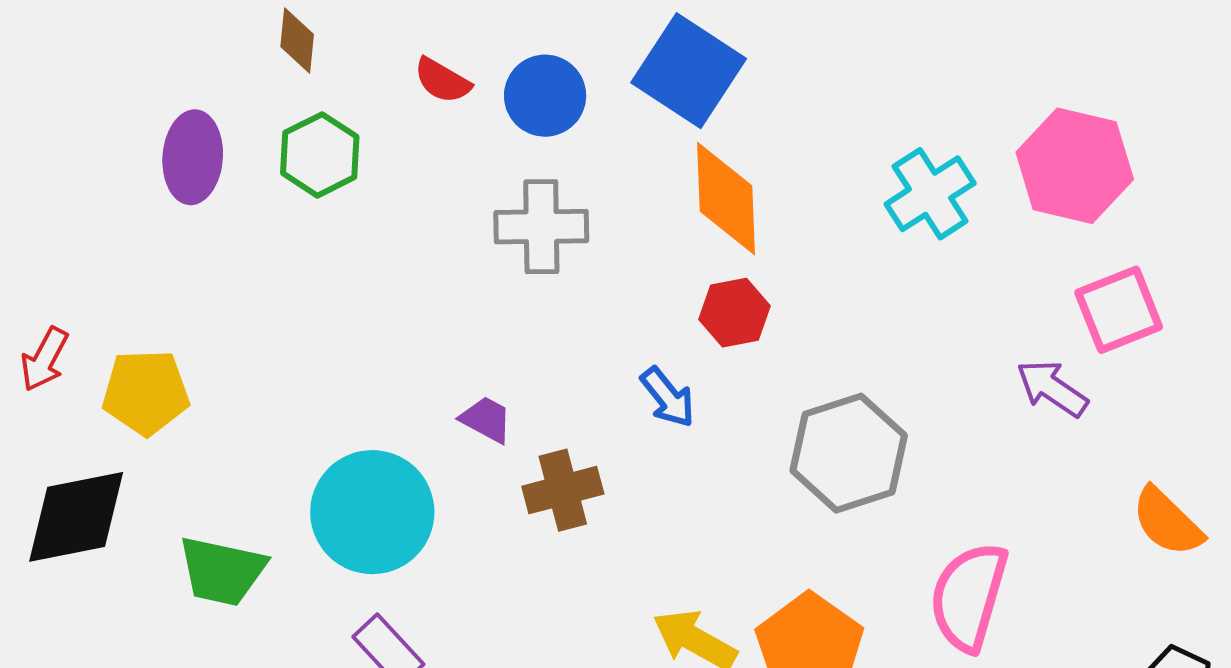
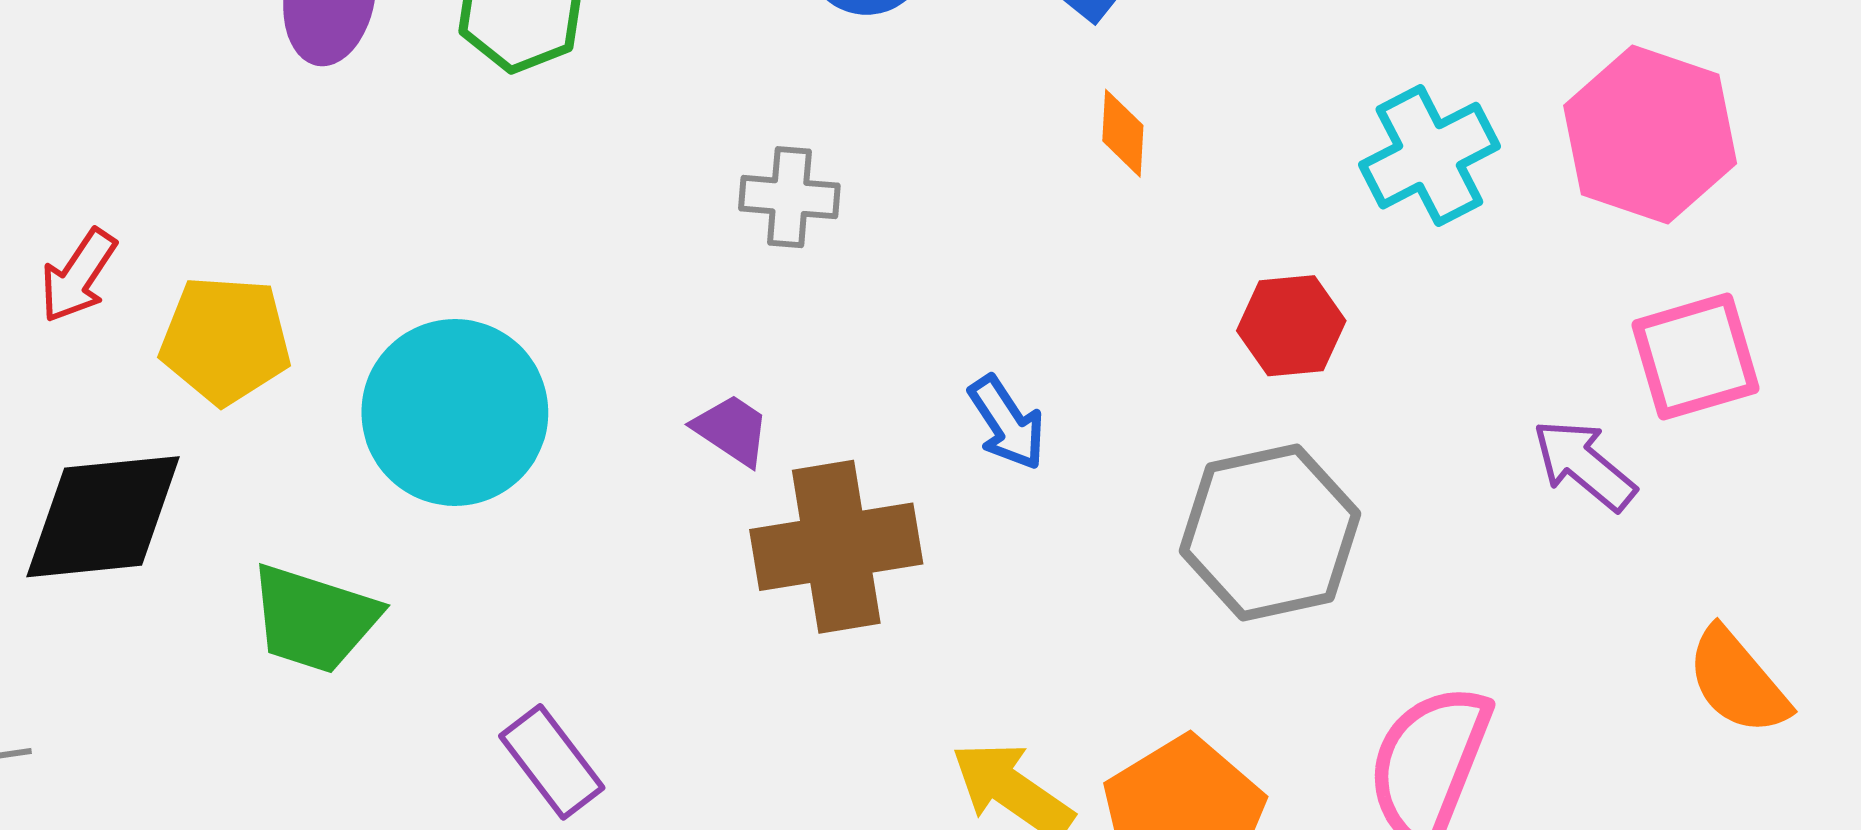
orange diamond: (726, 198) -> (1123, 133), size x0.5
gray cross: (541, 227) -> (789, 197), moved, size x0.7
red hexagon: (735, 313) -> (1291, 326), moved
brown cross: (563, 490) -> (836, 547), size x1.4
cyan circle: (372, 512) -> (455, 412), moved

